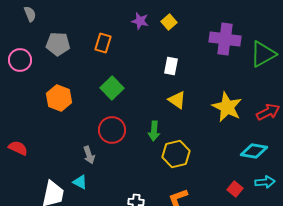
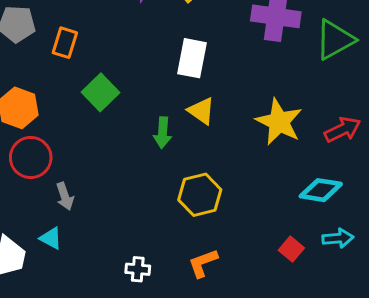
orange rectangle: (103, 43) -> (65, 43), moved
white rectangle: (171, 66) -> (192, 58), size x1.4
red circle: (112, 130) -> (31, 158), moved
green arrow: (154, 131) -> (163, 133), moved

